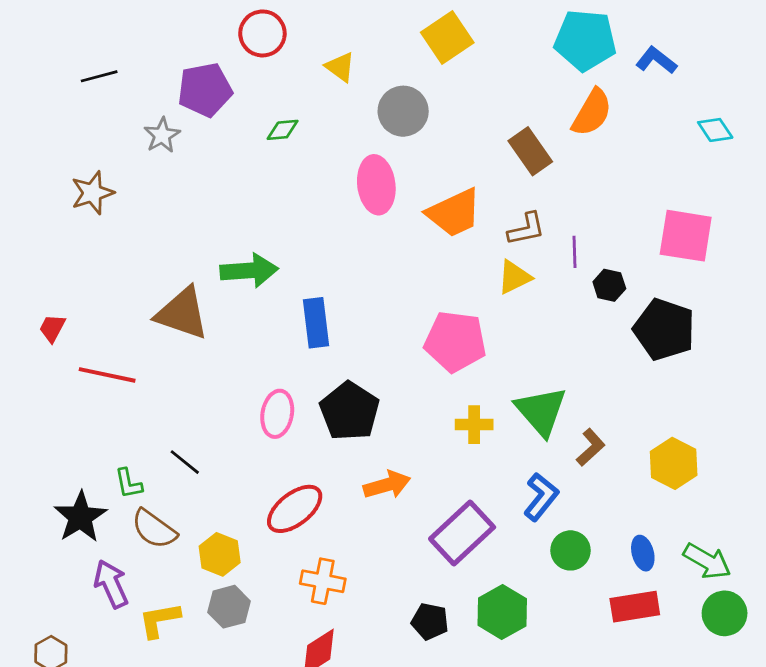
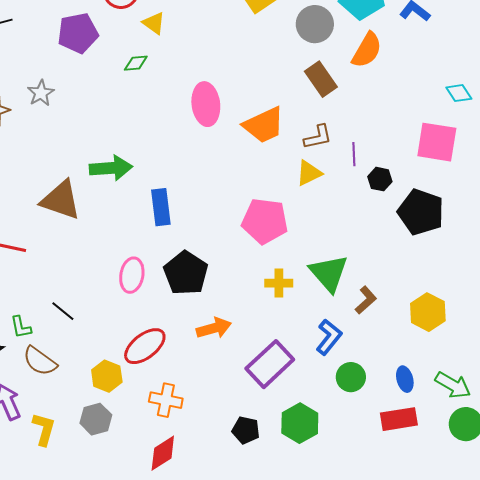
yellow triangle: (340, 67) -> (154, 23), moved
gray circle: (403, 111) -> (315, 24), moved
cyan diamond: (715, 130) -> (459, 93), moved
gray star: (162, 135) -> (41, 93), moved
yellow hexagon: (220, 554) -> (107, 376), moved
yellow L-shape: (159, 620) -> (44, 429), turned 116

